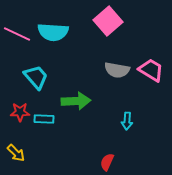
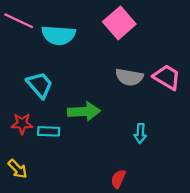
pink line: (17, 34) -> (19, 21), moved

